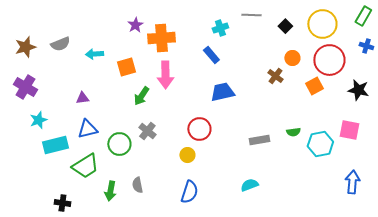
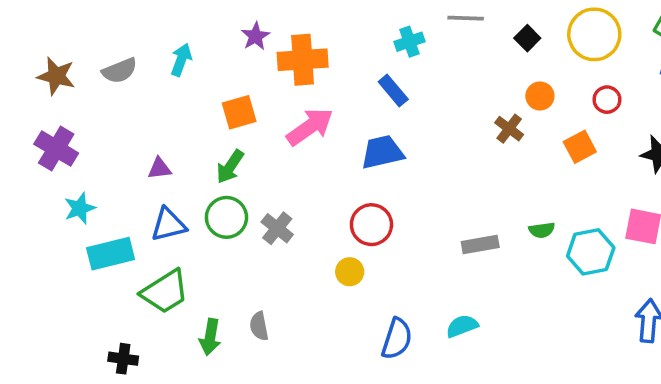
brown star: (25, 47) -> (56, 76), turned 30
cyan arrow: (94, 54) -> (181, 60), moved, turned 114
red circle: (329, 60) -> (607, 100), size x0.5
pink arrow: (165, 75) -> (310, 127), turned -124
blue trapezoid: (222, 92) -> (382, 152), moved
green arrow: (141, 96) -> (230, 167), moved
green circle: (119, 144) -> (226, 217), moved
blue semicircle: (189, 192) -> (397, 339), moved

